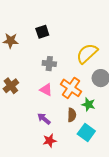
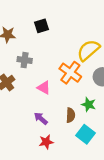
gray cross: (49, 64) -> (25, 60), moved
orange cross: (71, 88) -> (70, 73), moved

